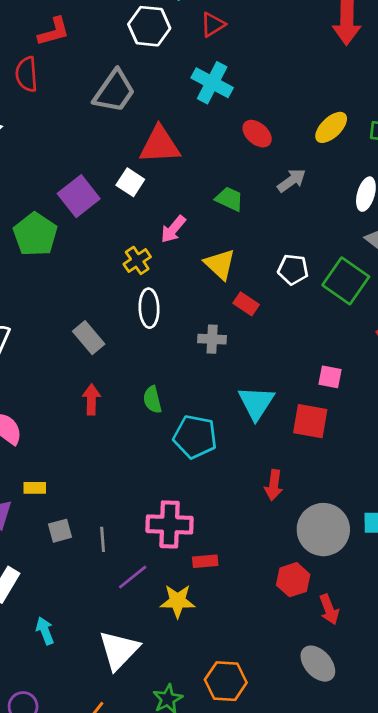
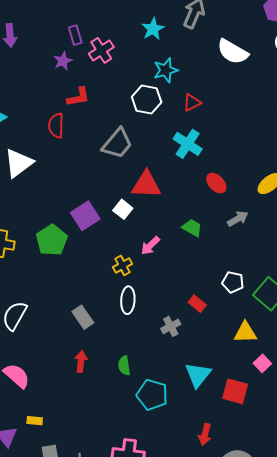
yellow triangle: (220, 264) -> (245, 332), moved, turned -50
gray cross: (212, 339) -> (171, 326), turned -36
pink square: (330, 377) -> (262, 363), moved, turned 30

